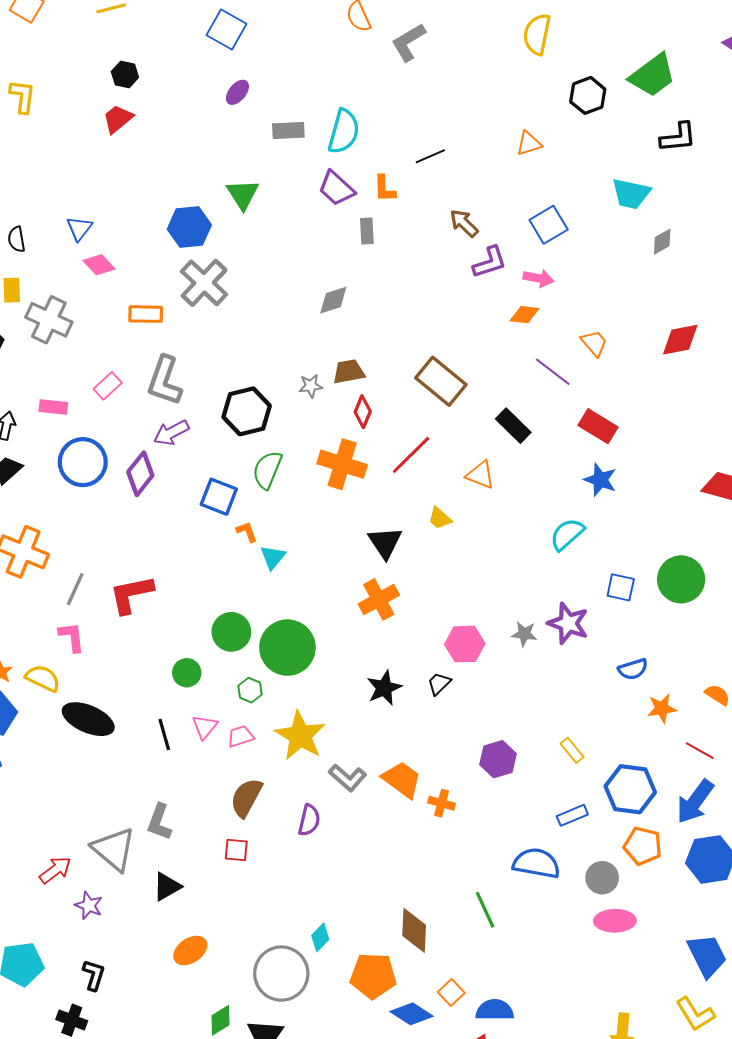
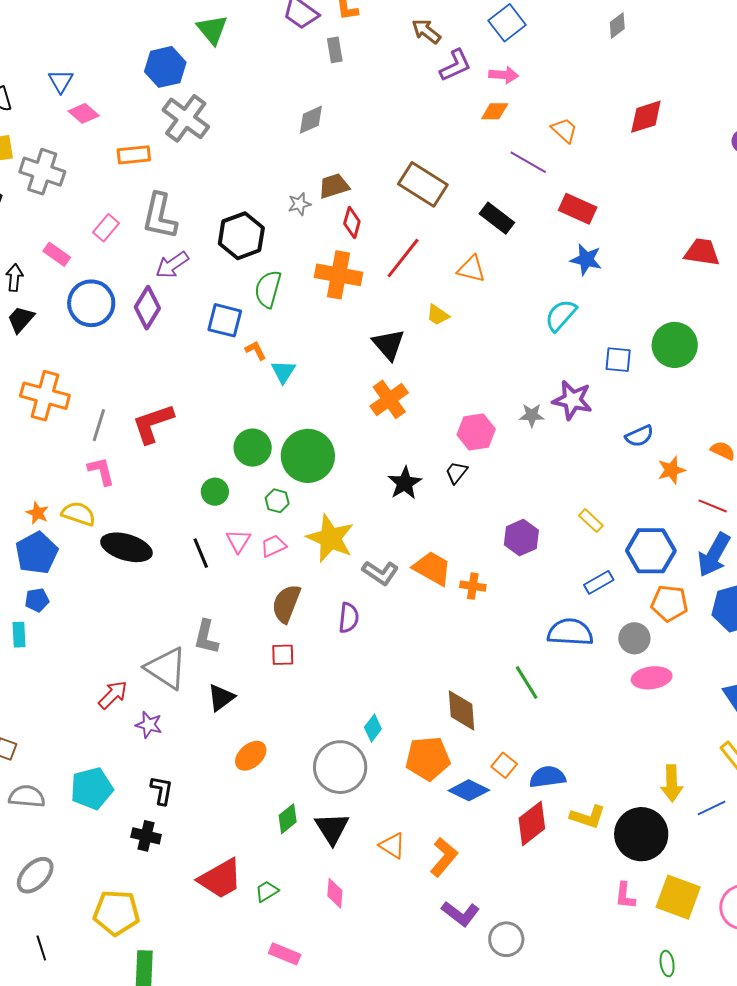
pink rectangle: (53, 407) -> (57, 254), turned 36

